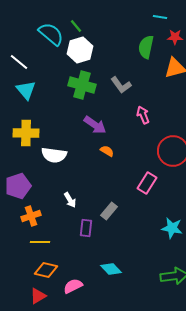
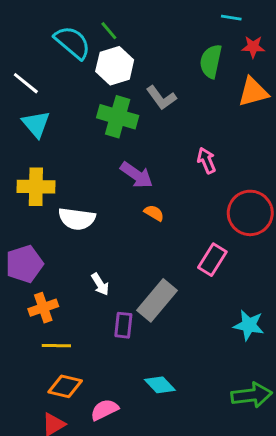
gray L-shape: (121, 85) -> (161, 98), moved
gray rectangle: (109, 211) -> (157, 300), size x1.6

